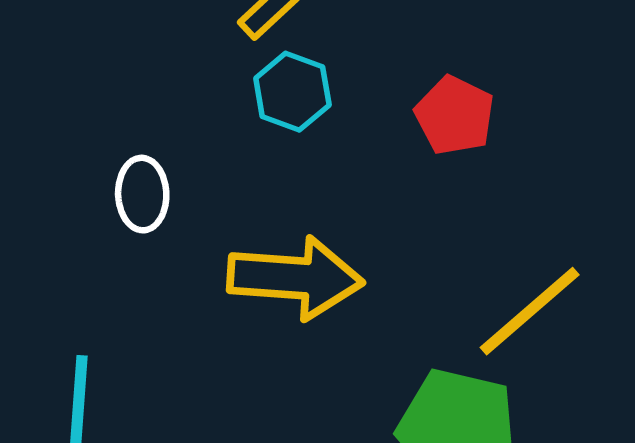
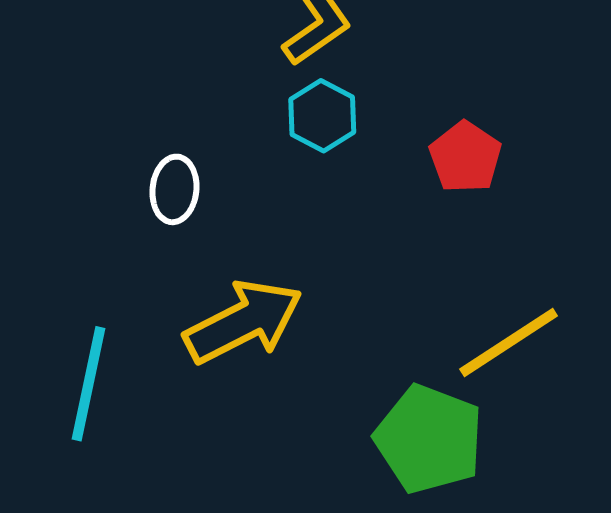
yellow arrow: (295, 278) -> (243, 322), moved, turned -39

